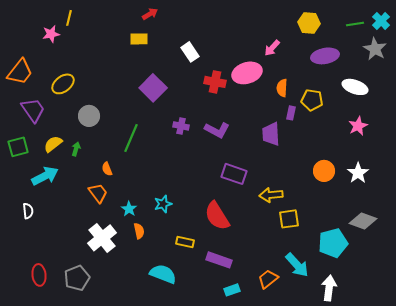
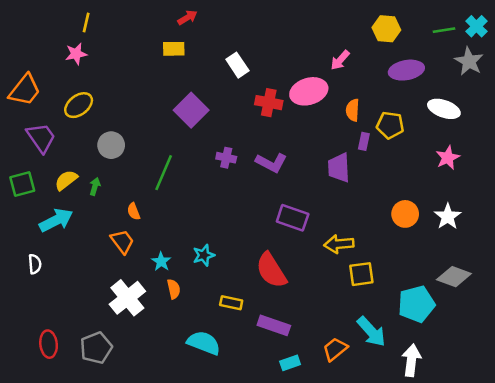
pink star: (51, 34) -> (76, 54), moved

